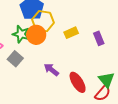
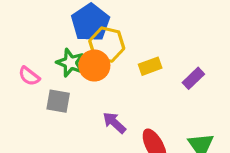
purple rectangle: (99, 38) -> (193, 78), turned 64
gray square: (15, 59) -> (58, 101), turned -35

